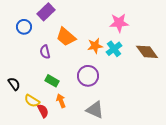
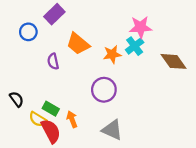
cyan cross: (114, 49) -> (135, 46), moved
green rectangle: (52, 81) -> (51, 109), moved
red semicircle: (43, 111) -> (51, 131), size x1.5

